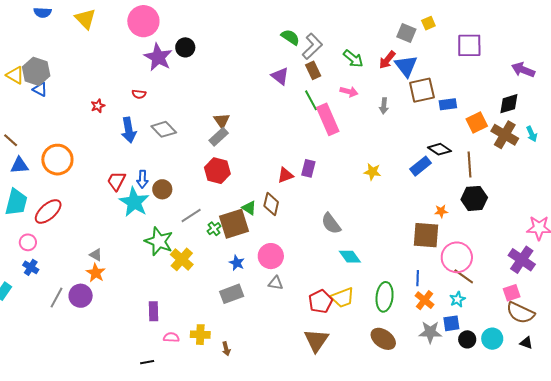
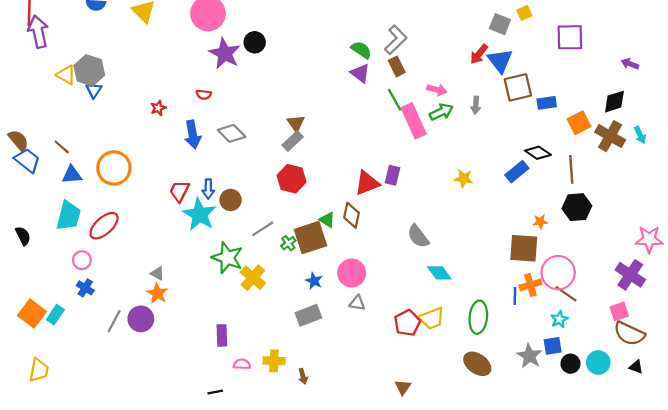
green semicircle: (290, 37) -> (361, 50), moved
green arrow: (353, 59) -> (441, 112), moved, turned -65
purple arrow: (523, 70) -> (630, 64), size x0.7
blue triangle: (40, 89) -> (94, 90), turned 35
red triangle: (285, 175) -> (367, 183), size x1.4
orange cross: (425, 300) -> (530, 285), moved, turned 36
gray star: (430, 332) -> (529, 356), turned 30
brown triangle: (316, 340) -> (403, 387), moved, size x0.6

